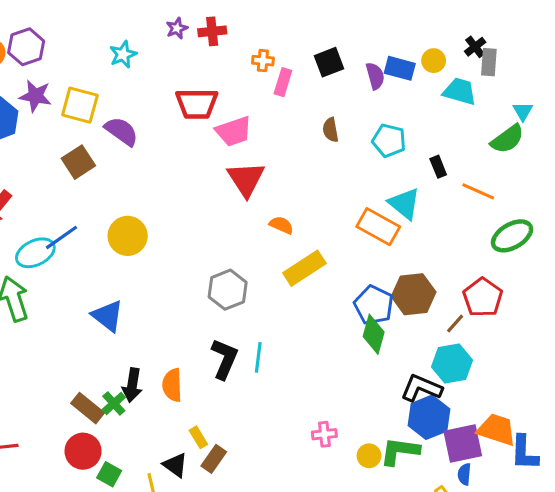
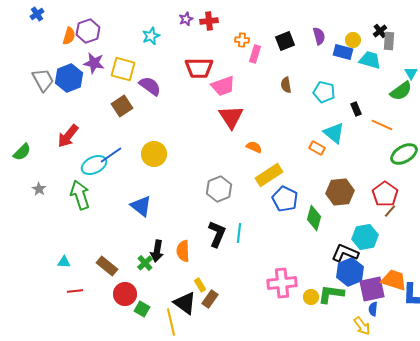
blue rectangle: (400, 68) -> (343, 52), moved
purple semicircle: (375, 76) -> (319, 36), moved
orange rectangle: (378, 227) -> (317, 148), size x0.6
blue pentagon: (374, 305) -> (285, 199), moved
brown line: (455, 324) -> (390, 211), moved
brown rectangle: (88, 408) -> (107, 266), moved
pink cross: (324, 434) -> (282, 283), size x1.8
black triangle: (175, 465) -> (185, 303), size x1.4

